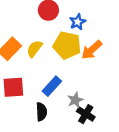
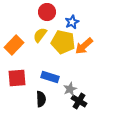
yellow semicircle: (34, 49) -> (40, 35), moved
blue rectangle: (52, 86) -> (50, 77), turned 66

